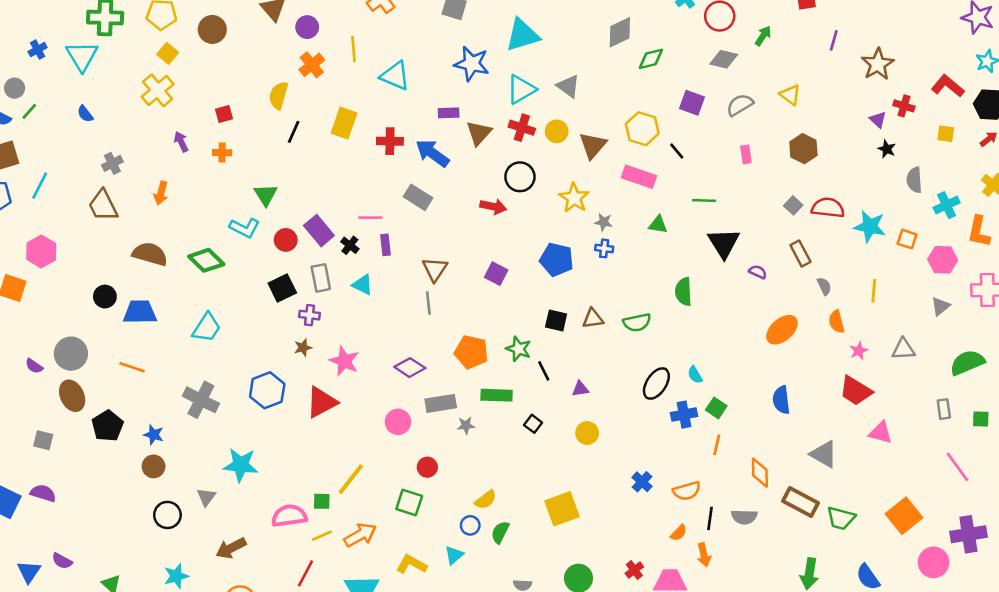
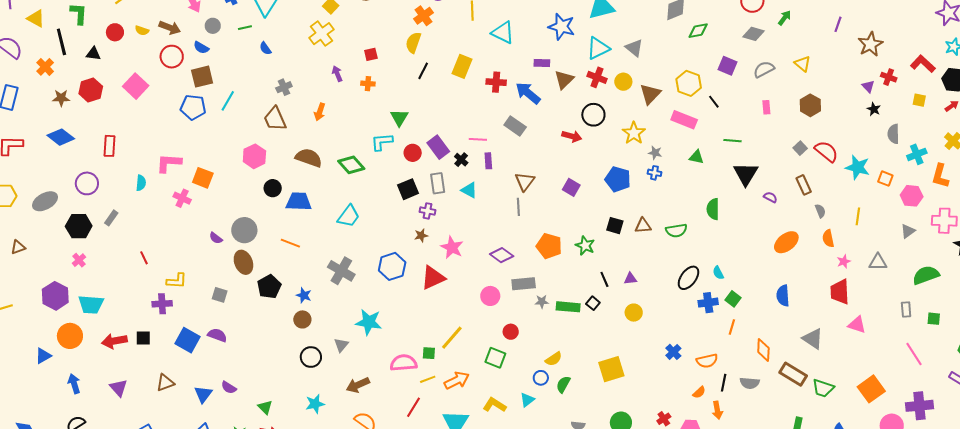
orange cross: (312, 65) -> (424, 16), moved
green line: (29, 111) -> (245, 28), moved, turned 32
red semicircle: (828, 208) -> (826, 151), turned 30
cyan L-shape: (245, 228) -> (382, 142), turned 145
pink hexagon: (41, 251) -> (254, 156), moved
black line: (544, 371) -> (604, 279), moved
red trapezoid: (856, 391) -> (840, 292), turned 52
green rectangle: (497, 395) -> (568, 307), moved

